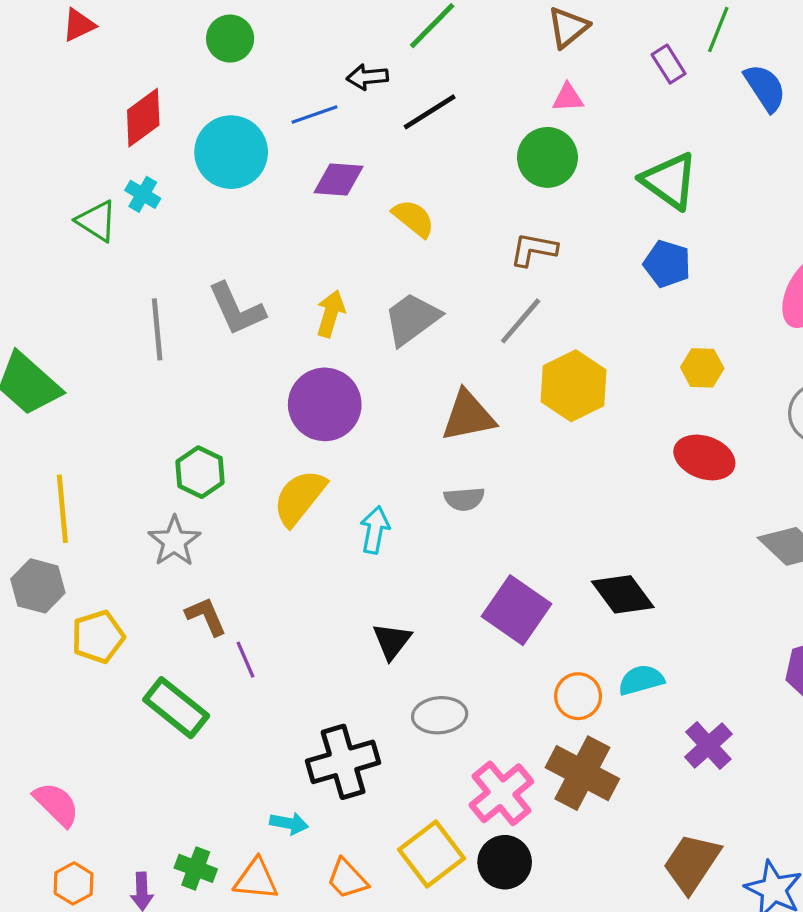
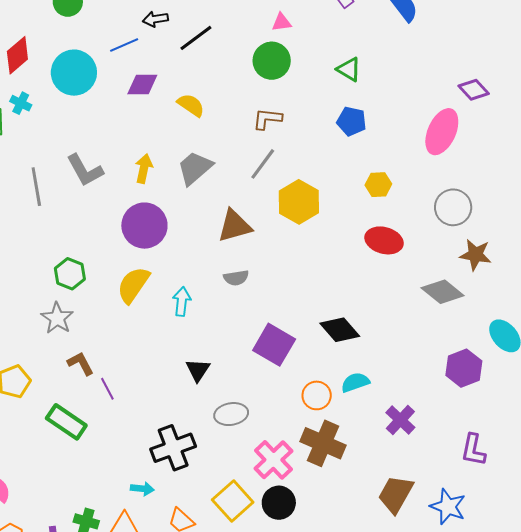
green triangle: (669, 181) -> (349, 69), size x0.7

